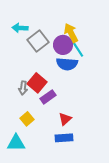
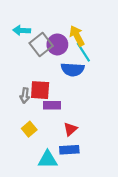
purple circle: (63, 45) -> (57, 44), moved
red square: (37, 83) -> (40, 90), turned -36
purple rectangle: (48, 97) -> (52, 105), turned 35
cyan triangle: (16, 143) -> (48, 159), moved

